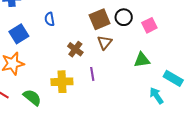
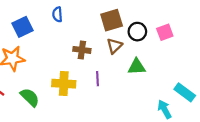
black circle: (124, 17) -> (137, 32), moved
brown cross: (75, 49) -> (82, 50), turned -35
green triangle: (142, 60) -> (137, 67), moved

